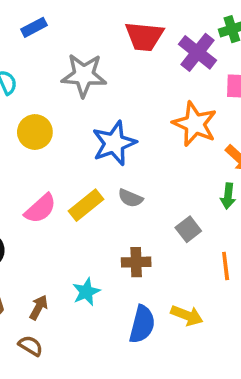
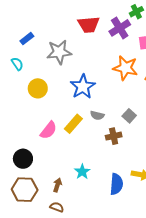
blue rectangle: (34, 27) -> (27, 39), moved
purple cross: (198, 52) -> (120, 28), turned 30
gray square: (188, 229) -> (129, 116), moved
brown cross: (136, 262) -> (114, 136), moved

